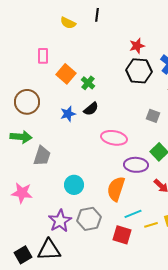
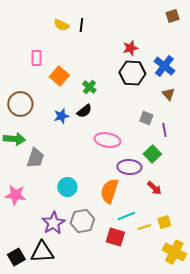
black line: (97, 15) -> (81, 25), moved
green cross: (88, 83) -> (89, 87), moved

